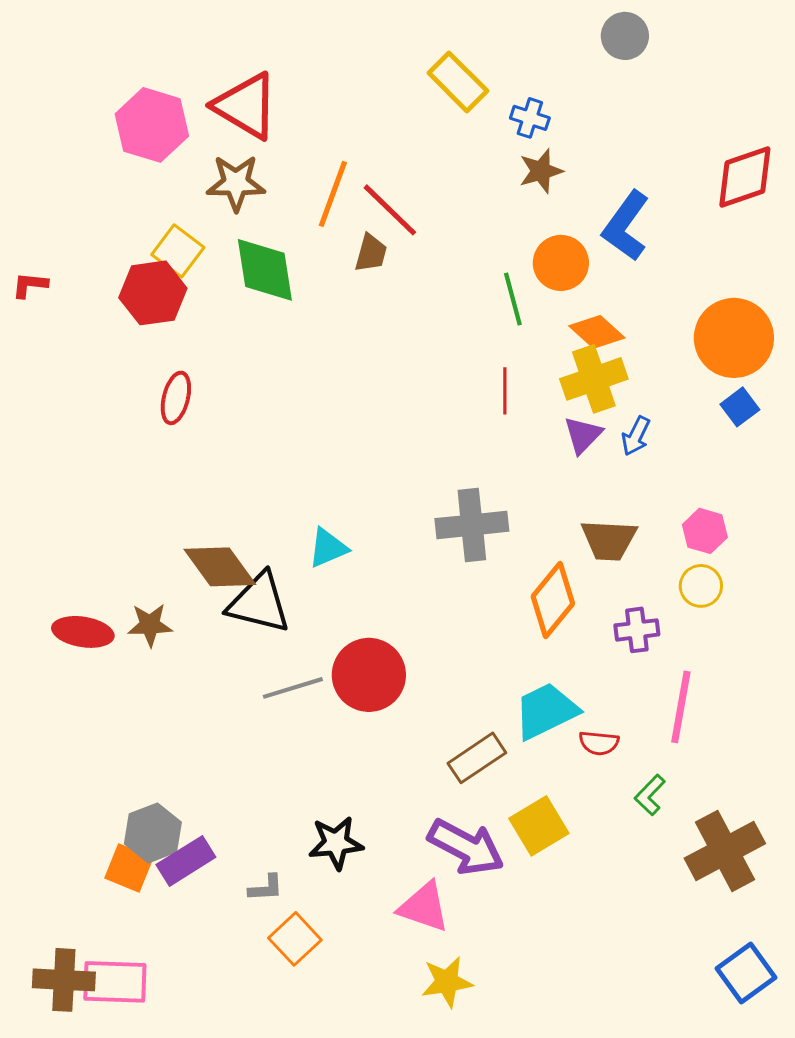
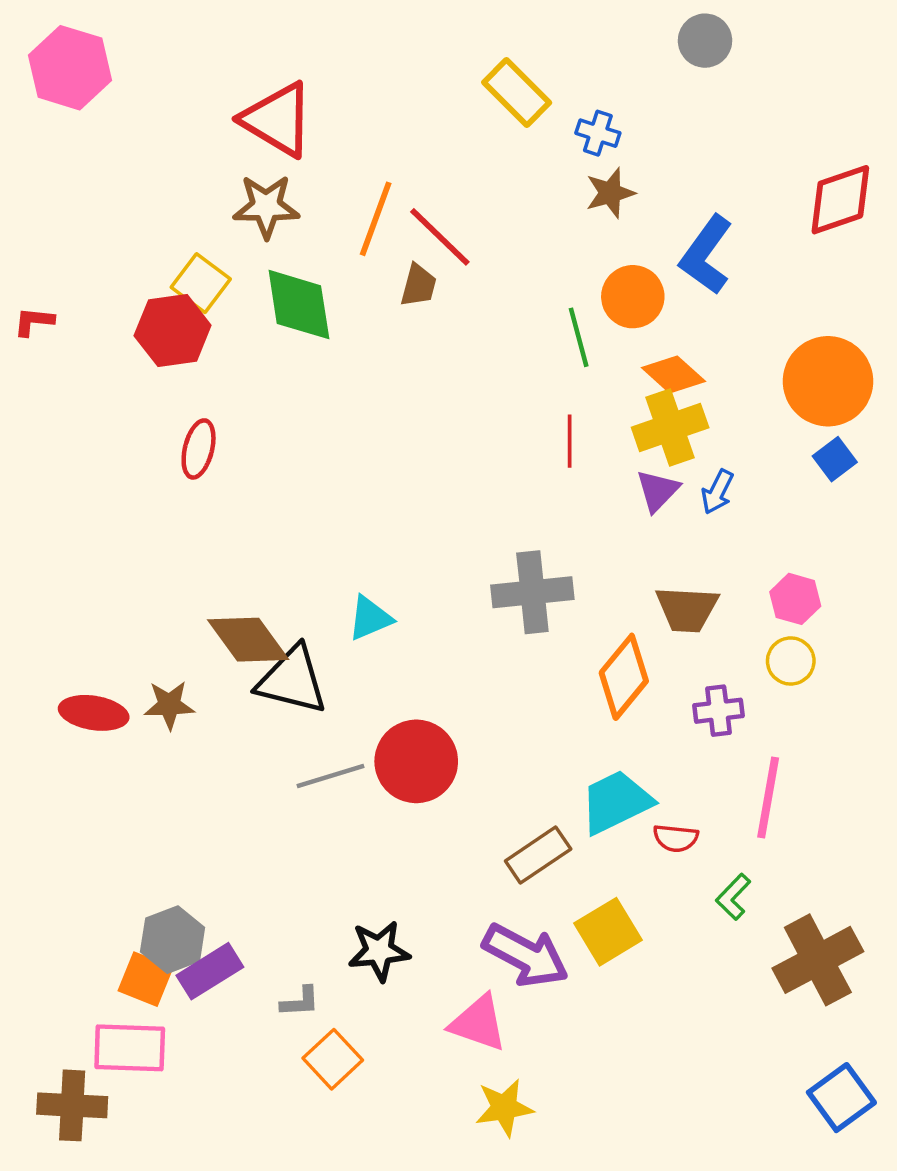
pink hexagon: (152, 125) -> (70, 68), moved
pink rectangle: (115, 982) -> (130, 1048), moved

